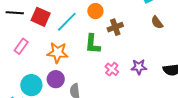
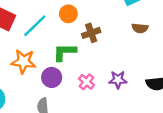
brown semicircle: (157, 22) -> (140, 28), turned -48
green L-shape: (93, 44) -> (64, 52), turned 85
purple circle: (56, 79) -> (52, 77), moved

